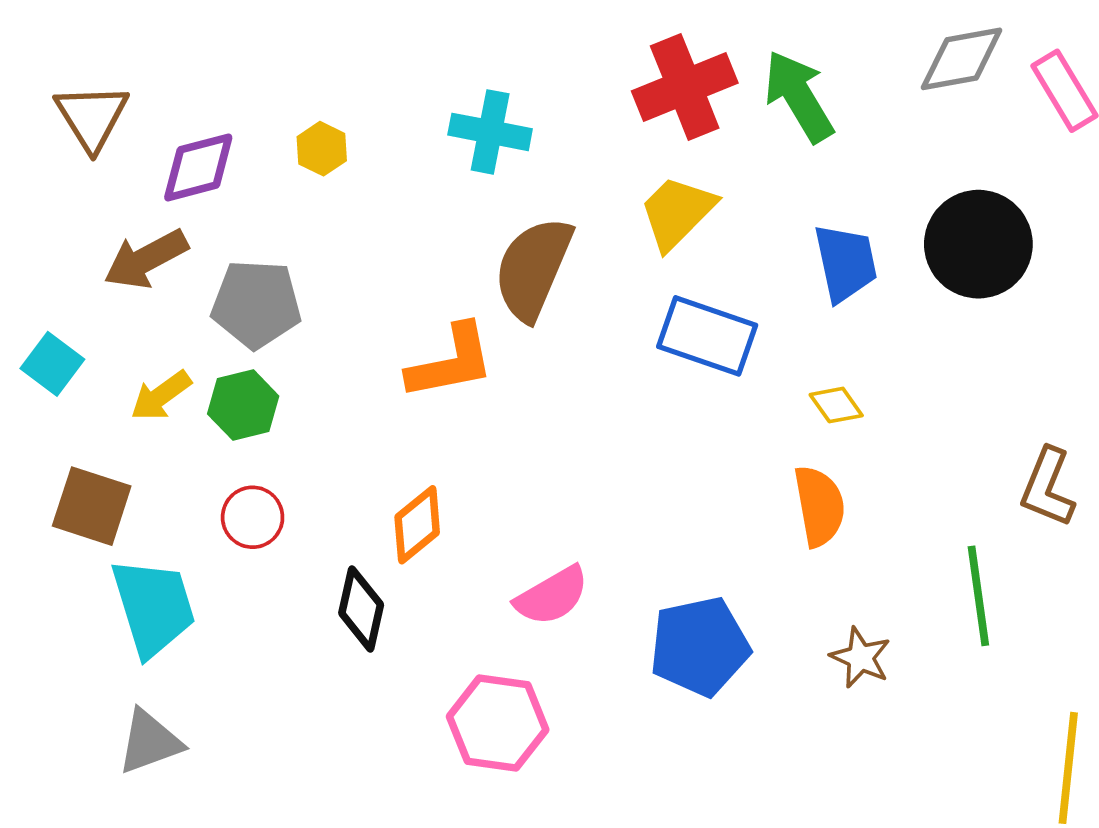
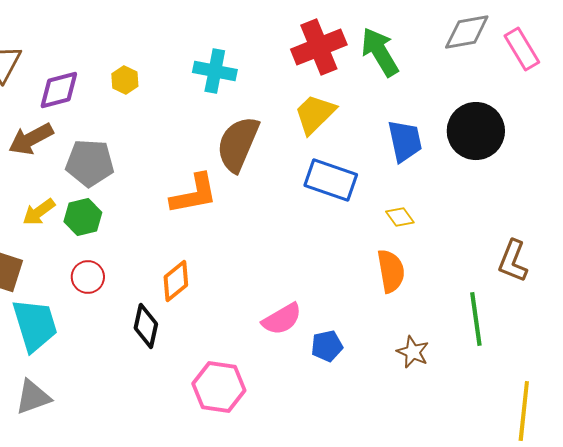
pink semicircle: (552, 596) -> (282, 319), moved
blue pentagon: (700, 646) -> (327, 346), size x0.6

